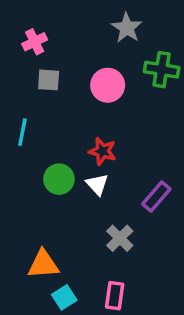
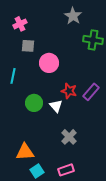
pink circle: (108, 85) -> (49, 63), moved
red star: (102, 151) -> (69, 91), moved
purple rectangle: (156, 197) -> (91, 92), moved
pink rectangle: (115, 296) -> (66, 170), turned 63

